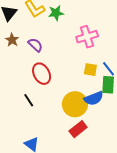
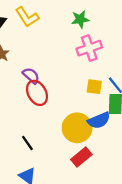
green star: (56, 13) -> (80, 19), moved
purple semicircle: (35, 45) -> (31, 76), moved
black line: (29, 100) -> (27, 143), moved

